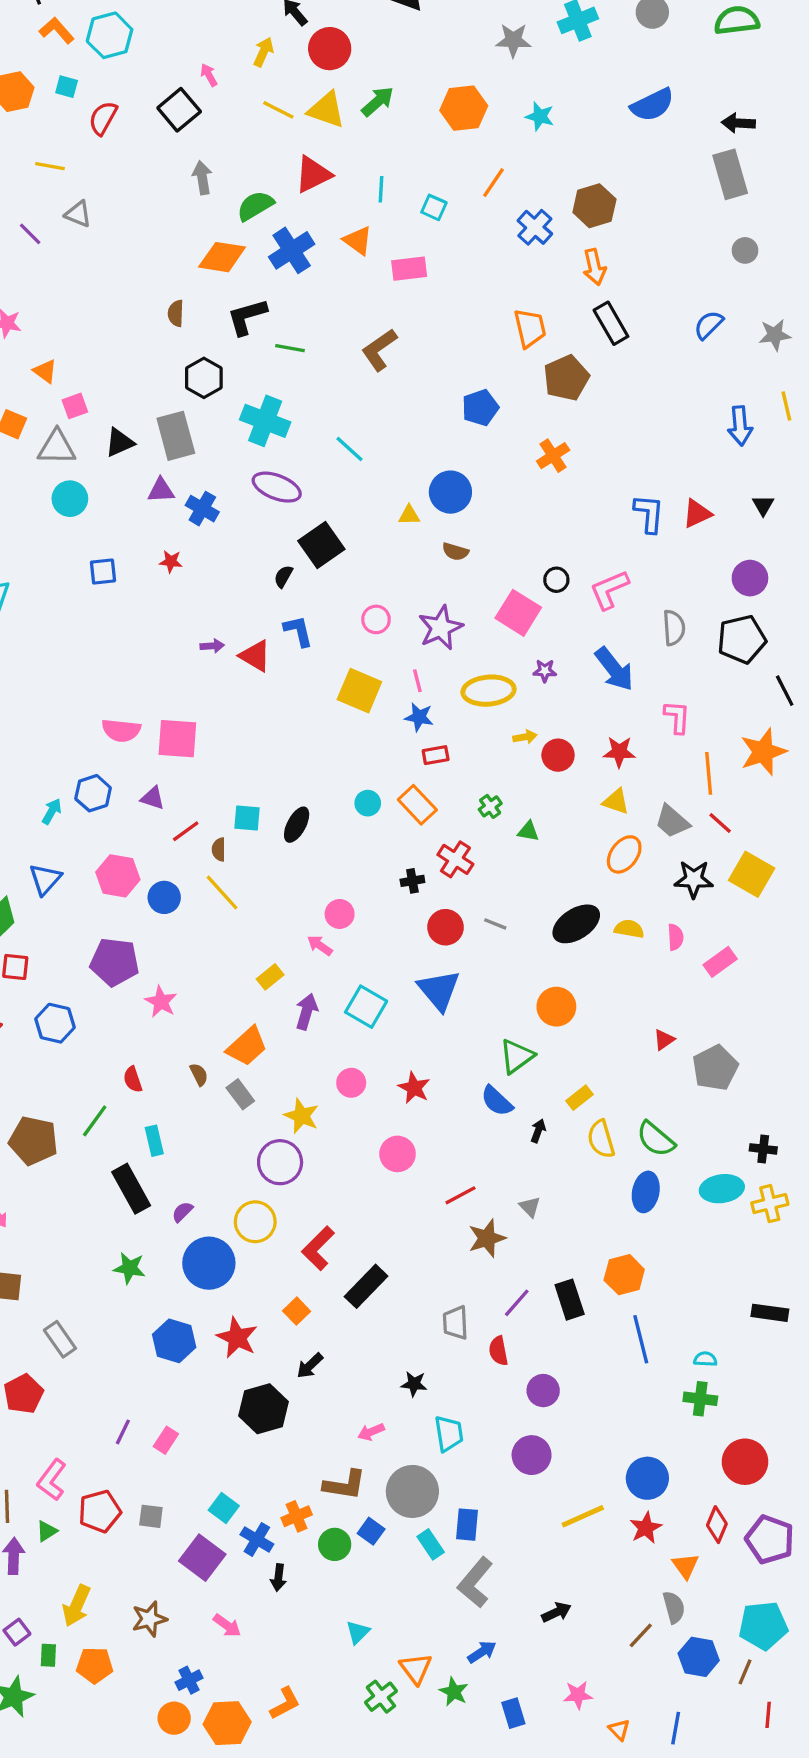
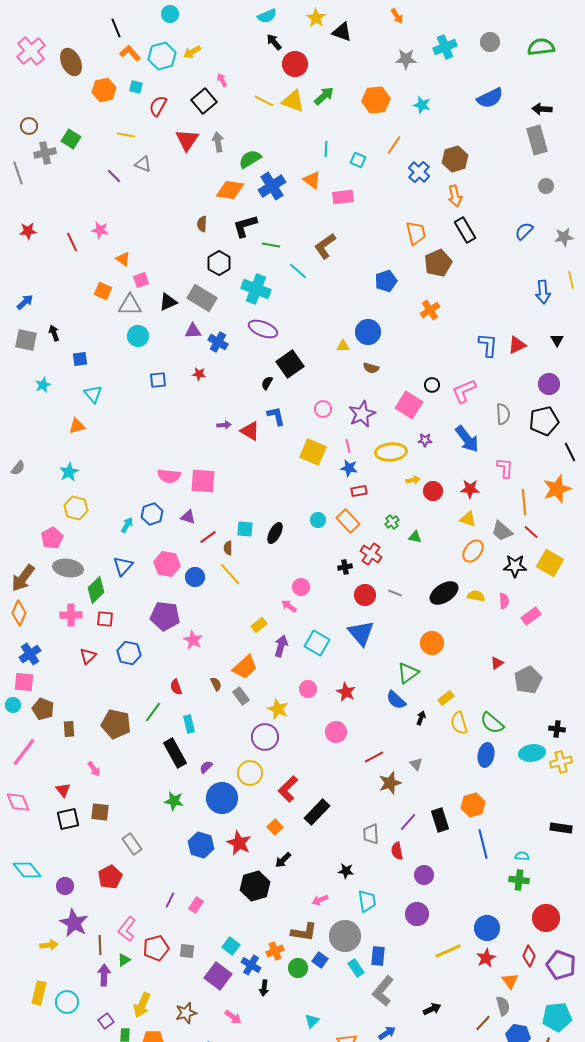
yellow arrow: (263, 52) -> (192, 52), moved, turned -144
red triangle: (313, 174) -> (187, 140), moved, turned -30
gray rectangle: (176, 436) -> (202, 298), turned -44
cyan line: (350, 449) -> (298, 271), moved

